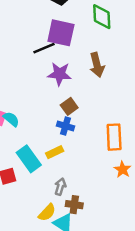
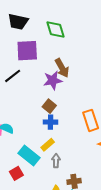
black line: (44, 48) -> (13, 76), moved
purple star: (60, 74) -> (53, 80), moved
gray arrow: (60, 187) -> (56, 161), moved

